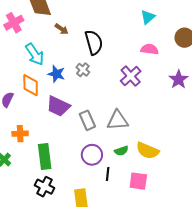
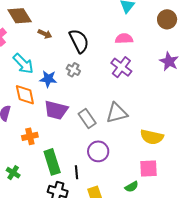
pink semicircle: (150, 49) -> (124, 39), moved
orange cross: (20, 134) -> (30, 136), moved
green semicircle: (121, 151) -> (132, 187), moved
black line: (108, 174) -> (76, 172), moved

